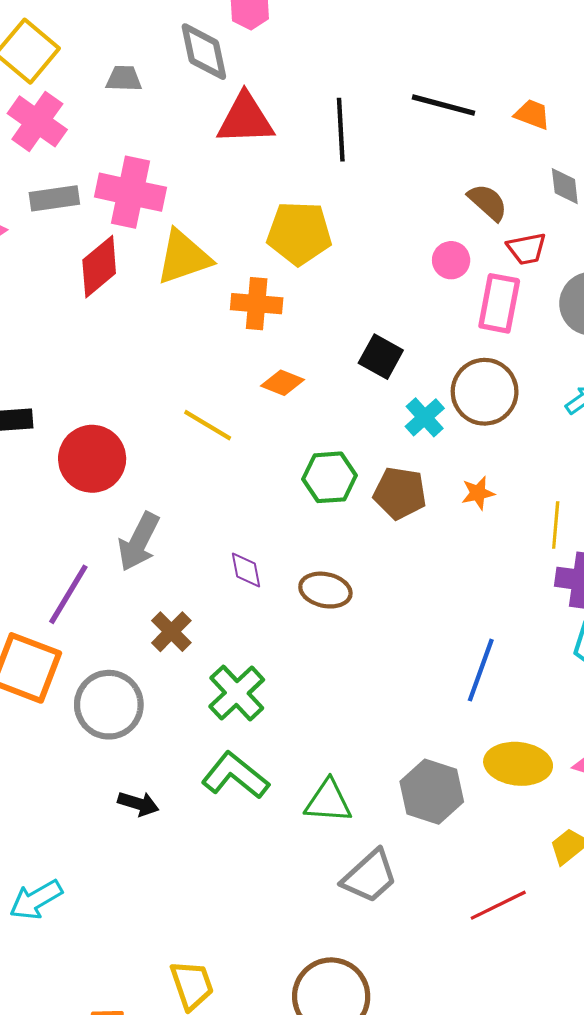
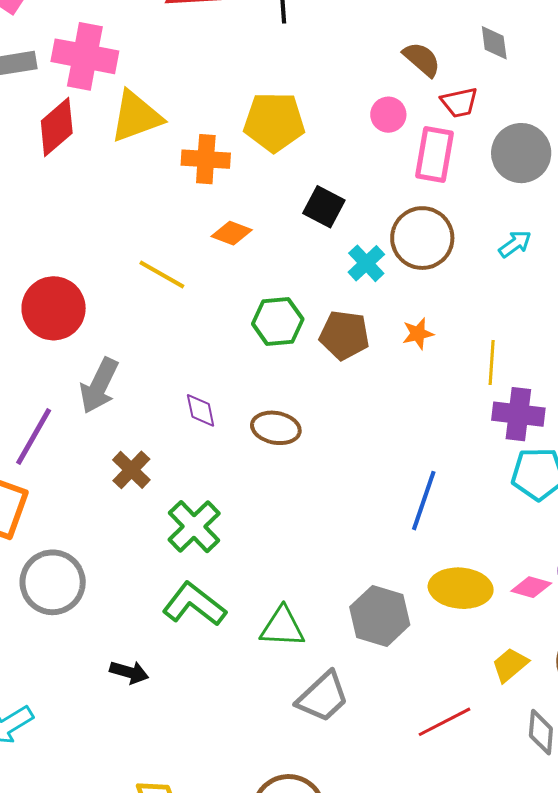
yellow pentagon: (299, 233) -> (274, 122), moved
gray circle: (109, 705) -> (53, 582), moved
black arrow: (138, 804) -> (129, 672), moved

